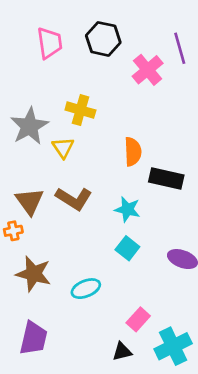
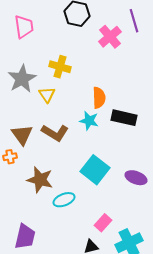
pink trapezoid: (50, 43) -> (24, 27), moved
cyan star: (127, 209) -> (89, 121), moved
cyan square: (127, 248) -> (95, 170), size x1.6
brown star: (33, 274) -> (40, 180), moved

